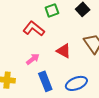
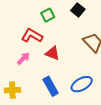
red triangle: (64, 51) -> (53, 53), moved
pink arrow: (33, 59) -> (23, 58), moved

